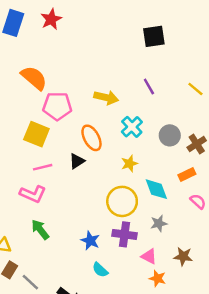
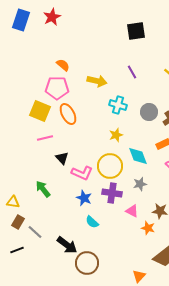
orange semicircle: (34, 78) -> (63, 65), moved, size x0.6
cyan cross: (132, 127) -> (118, 105), turned -30
orange ellipse: (92, 138) -> (68, 114), moved
black triangle: (77, 161) -> (62, 158), moved, turned -40
pink L-shape: (33, 194) -> (82, 173), moved
orange star: (158, 278) -> (148, 228), moved

